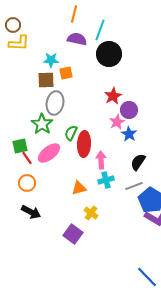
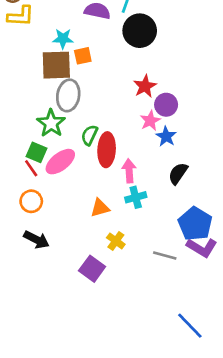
brown square: (46, 80) -> (56, 65), size x1.4
green square: (20, 146) -> (37, 152), moved, turned 35
gray line: (134, 186) -> (165, 255), moved, turned 36

